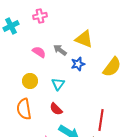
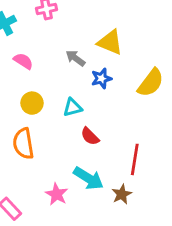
pink semicircle: (39, 52) -> (23, 61), moved
cyan triangle: (58, 84) -> (73, 107), turned 40
red semicircle: (56, 109) -> (90, 136), moved

